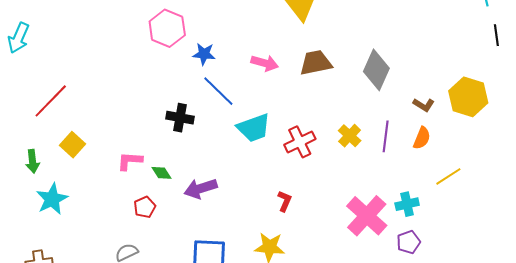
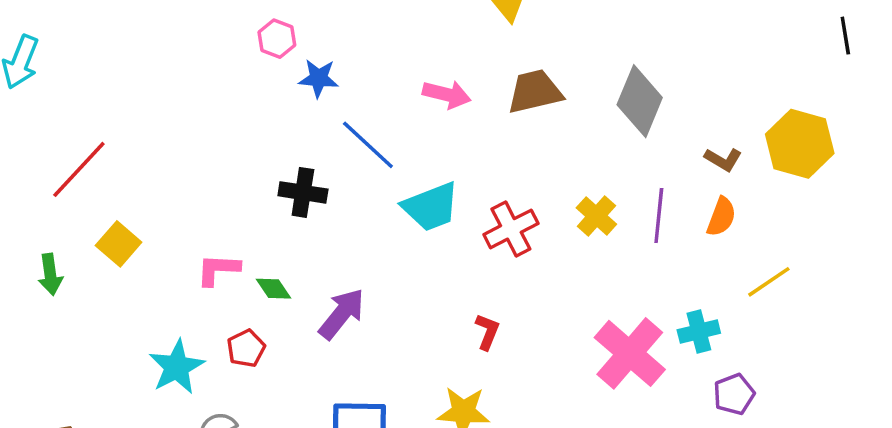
pink hexagon: (167, 28) -> (277, 39), size x0.6
blue star: (204, 54) -> (319, 78), moved
purple arrow: (201, 188) -> (342, 314), turned 148
cyan star: (52, 199) -> (177, 367), moved
purple pentagon: (409, 242) -> (734, 394), moved

